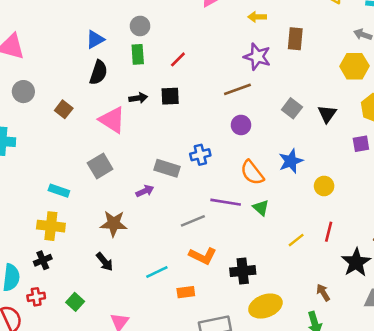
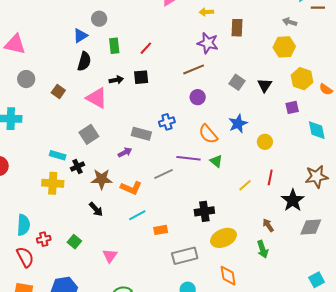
gray circle: (140, 26) -> (99, 19), moved
orange L-shape: (203, 256) -> (131, 188), moved
black cross: (43, 260) -> (77, 166), moved

